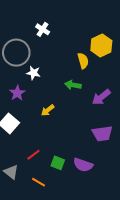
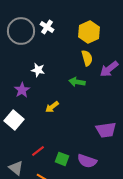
yellow hexagon: (101, 46) -> (89, 32), moved
gray circle: (16, 53) -> (21, 31), moved
purple arrow: (101, 97) -> (109, 69), moved

